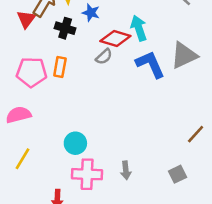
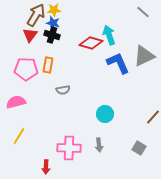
blue star: (91, 13) -> (53, 23), moved
red triangle: (26, 19) -> (30, 35), moved
gray semicircle: (104, 57) -> (63, 90), moved, turned 32
cyan circle: (75, 143) -> (105, 114), moved
gray square: (177, 174) -> (139, 148), turned -32

